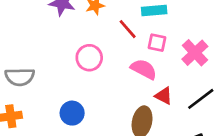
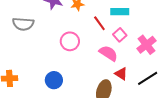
pink square: (157, 43) -> (120, 35), turned 32
gray semicircle: (20, 77) -> (23, 24), moved

